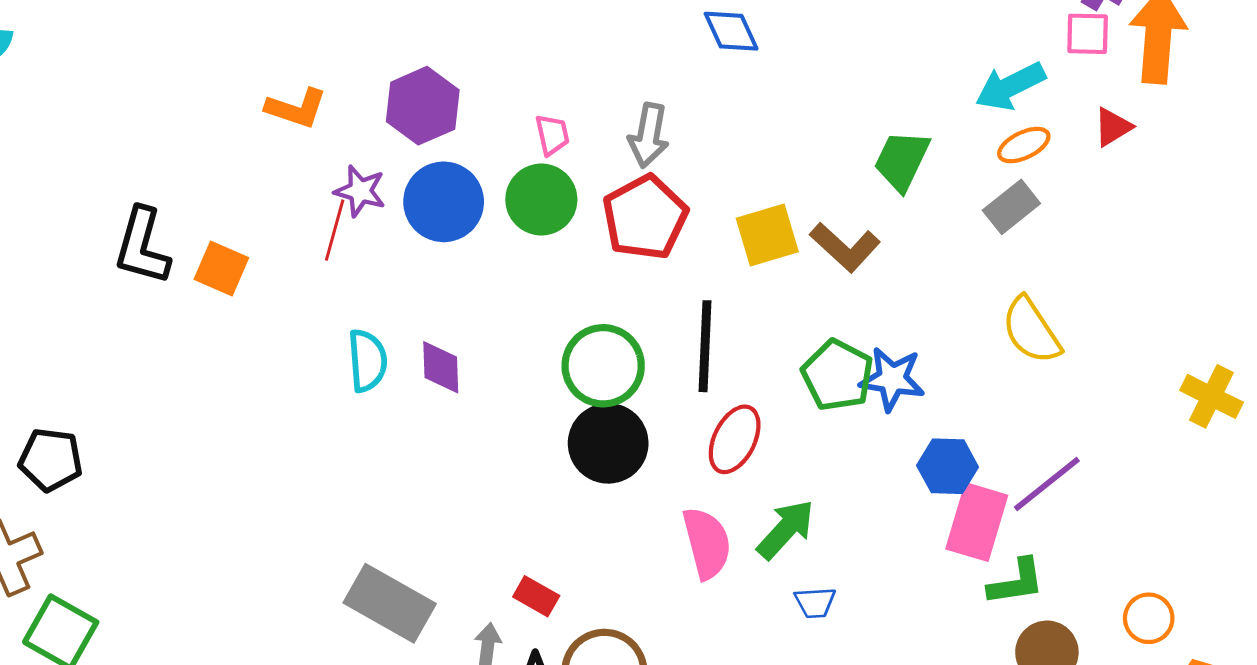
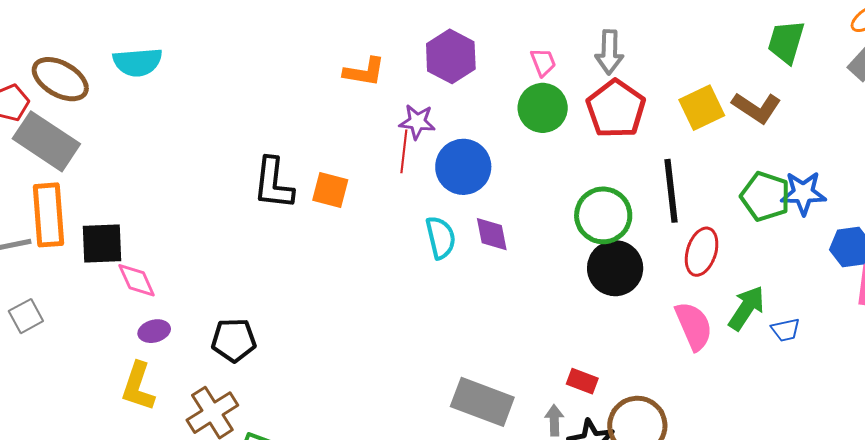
blue circle: (444, 202) -> (463, 167), moved
blue trapezoid: (815, 602) -> (786, 330), moved

